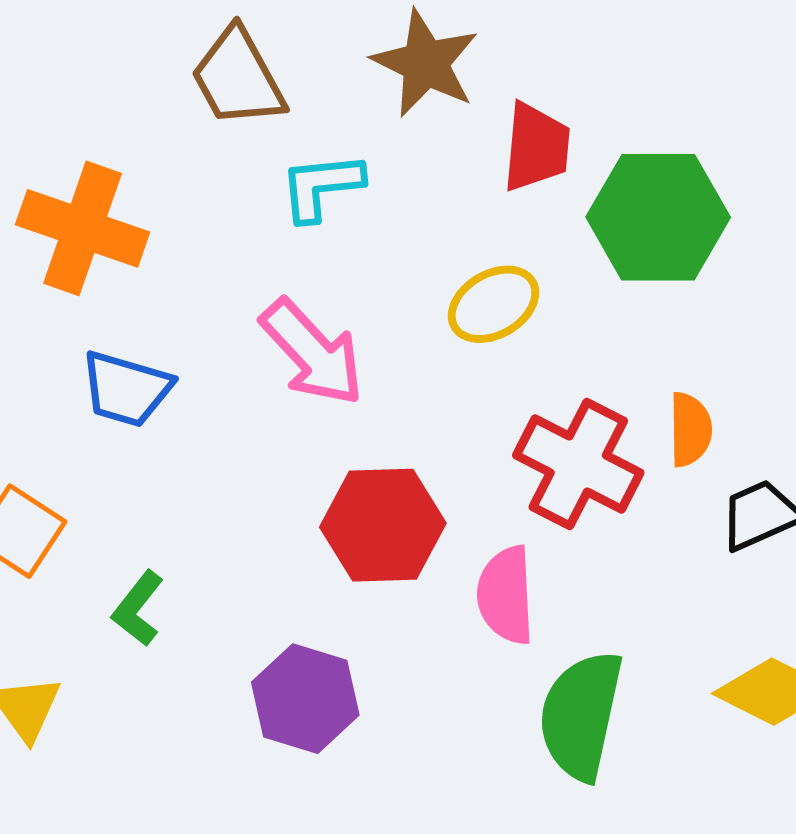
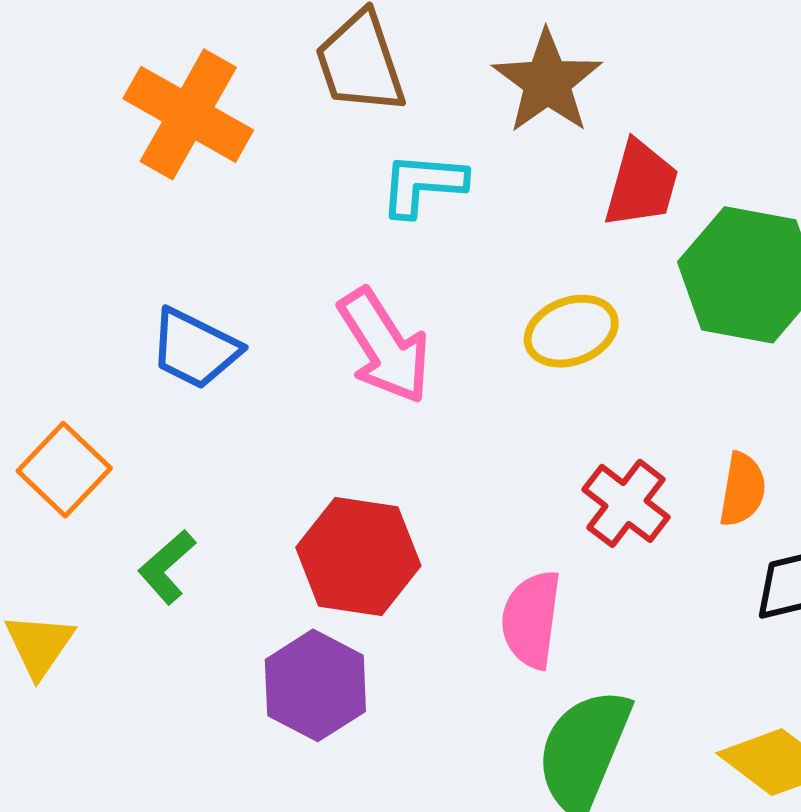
orange cross: (83, 228) -> (188, 114), moved
red cross: (578, 464) -> (626, 503), size x0.7
red hexagon: (383, 525) -> (358, 556), moved

